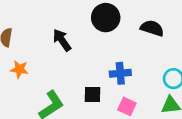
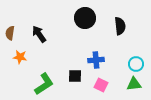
black semicircle: (152, 28) -> (120, 26), turned 66
black arrow: (62, 40) -> (39, 34), moved

